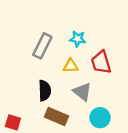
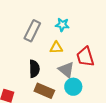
red trapezoid: (101, 62) -> (85, 57), moved
cyan circle: (100, 118) -> (73, 87), moved

